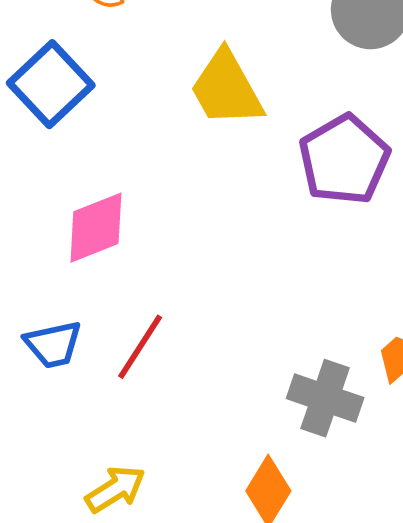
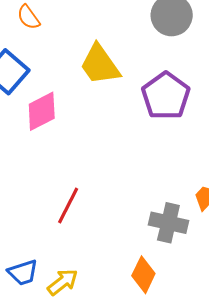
pink diamond: (96, 228) -> (42, 111), moved
blue trapezoid: (53, 344) -> (23, 272), moved

